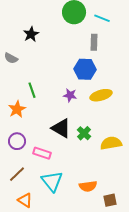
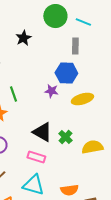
black star: (31, 34) -> (23, 38), moved
purple star: (70, 95) -> (51, 91), moved
pink rectangle: (42, 153) -> (36, 157), moved
cyan triangle: (52, 181) -> (33, 185), turned -35

